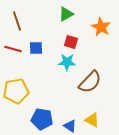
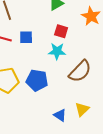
blue pentagon: (42, 119) -> (37, 80), moved
yellow triangle: (92, 120) -> (82, 109), turned 49

